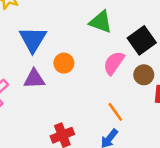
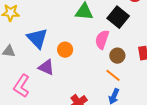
brown circle: (144, 75) -> (117, 56), moved
purple triangle: (34, 79) -> (46, 67), turned 42

